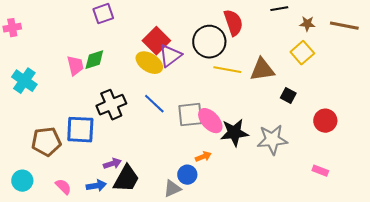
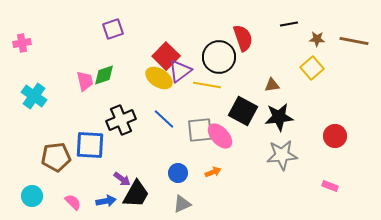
yellow line: (227, 70) -> (207, 85), moved
brown triangle: (262, 70) -> (272, 85), size x0.6
black square: (288, 96) -> (243, 111), moved, size x1.8
black star: (234, 133) -> (279, 117), moved
purple arrow: (112, 164) -> (122, 179), turned 54
blue circle: (187, 175) -> (178, 173), moved

